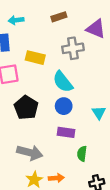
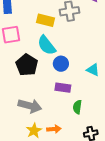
yellow rectangle: (35, 58) -> (45, 20), moved
cyan semicircle: (63, 82) -> (47, 45), moved
cyan triangle: (99, 113) -> (93, 70), turned -32

